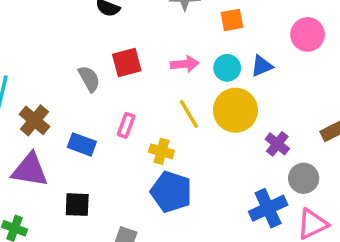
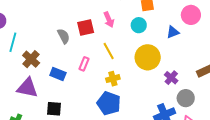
pink arrow: (185, 64) -> (109, 20), moved, turned 70
blue triangle: (262, 66) -> (173, 32), moved
cyan circle: (227, 68) -> (139, 25), moved
yellow line: (189, 114) -> (109, 51), moved
yellow cross: (161, 151) -> (113, 79), moved, turned -32

